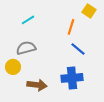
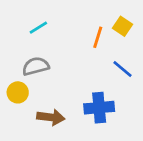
yellow square: (89, 11) -> (123, 26), moved
blue line: (78, 49) -> (123, 69), moved

